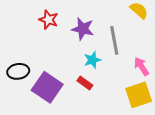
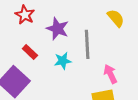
red rectangle: (85, 83) -> (30, 52), moved

